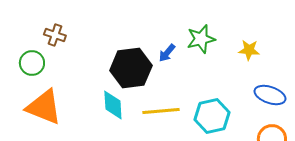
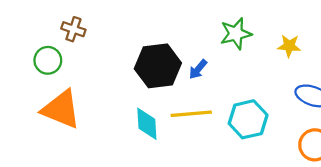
blue arrow: (167, 53) -> (198, 69), moved
cyan diamond: (113, 105) -> (147, 124), moved

